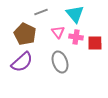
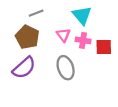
gray line: (41, 12) -> (36, 13), moved

